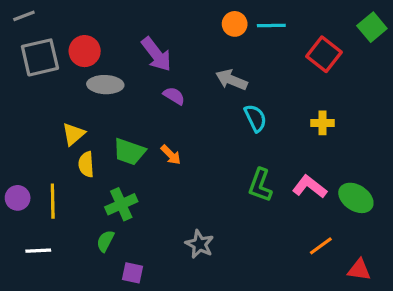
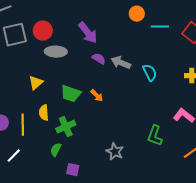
cyan line: (271, 26) -> (160, 27), moved
gray arrow: (231, 80) -> (121, 63), moved
yellow semicircle: (86, 164) -> (44, 113), moved
green L-shape: (260, 185) -> (155, 136), moved
white line: (38, 251) -> (14, 156), turned -42

